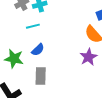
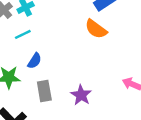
purple star: (88, 57) -> (81, 95), moved

